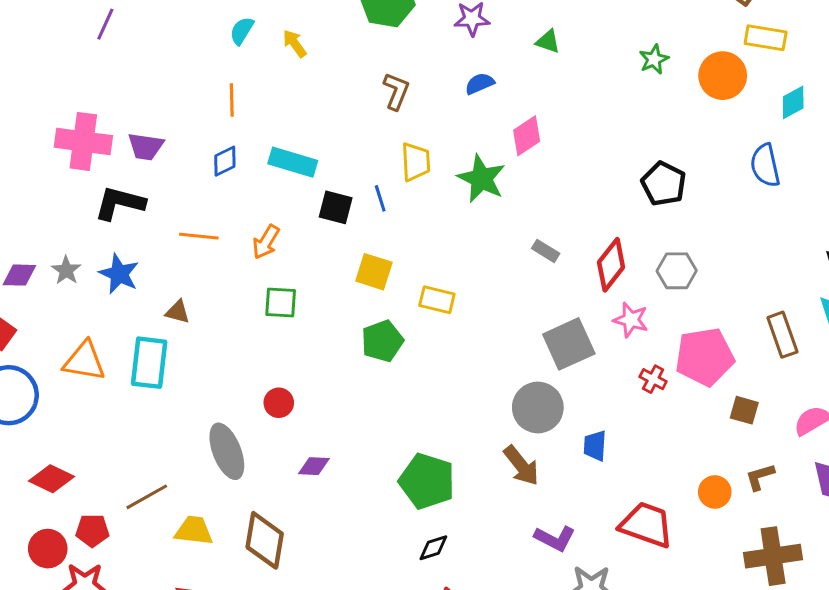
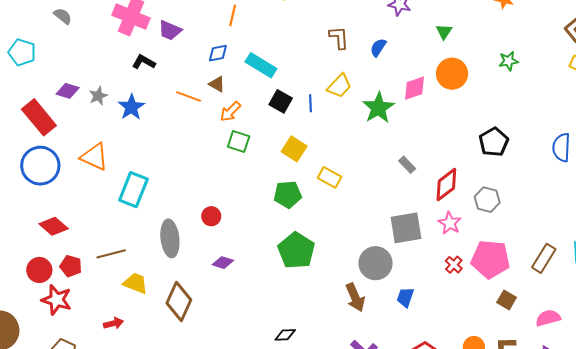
green triangle: (548, 41) -> (444, 32), turned 30
orange circle: (723, 76) -> (452, 74), moved
blue semicircle: (480, 84) -> (378, 47), moved, turned -48
brown L-shape: (396, 91) -> (339, 38), turned -40
yellow trapezoid: (416, 162) -> (339, 86), turned 32
black L-shape: (120, 203) -> (144, 62), size x0.7
green square: (281, 302) -> (239, 141), moved
brown triangle: (178, 312) -> (217, 84), moved
brown rectangle: (782, 335) -> (544, 258), turned 36
cyan rectangle: (149, 363) -> (133, 190), moved
green pentagon: (427, 481) -> (296, 251), moved

